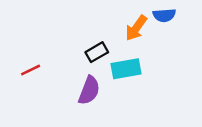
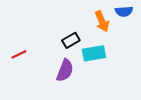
orange arrow: (136, 28) -> (102, 21), turned -60

